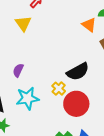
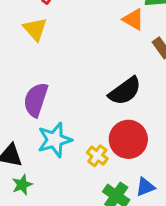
purple semicircle: (18, 70) -> (36, 100), size x1.6
yellow cross: (59, 89) -> (97, 156), moved

